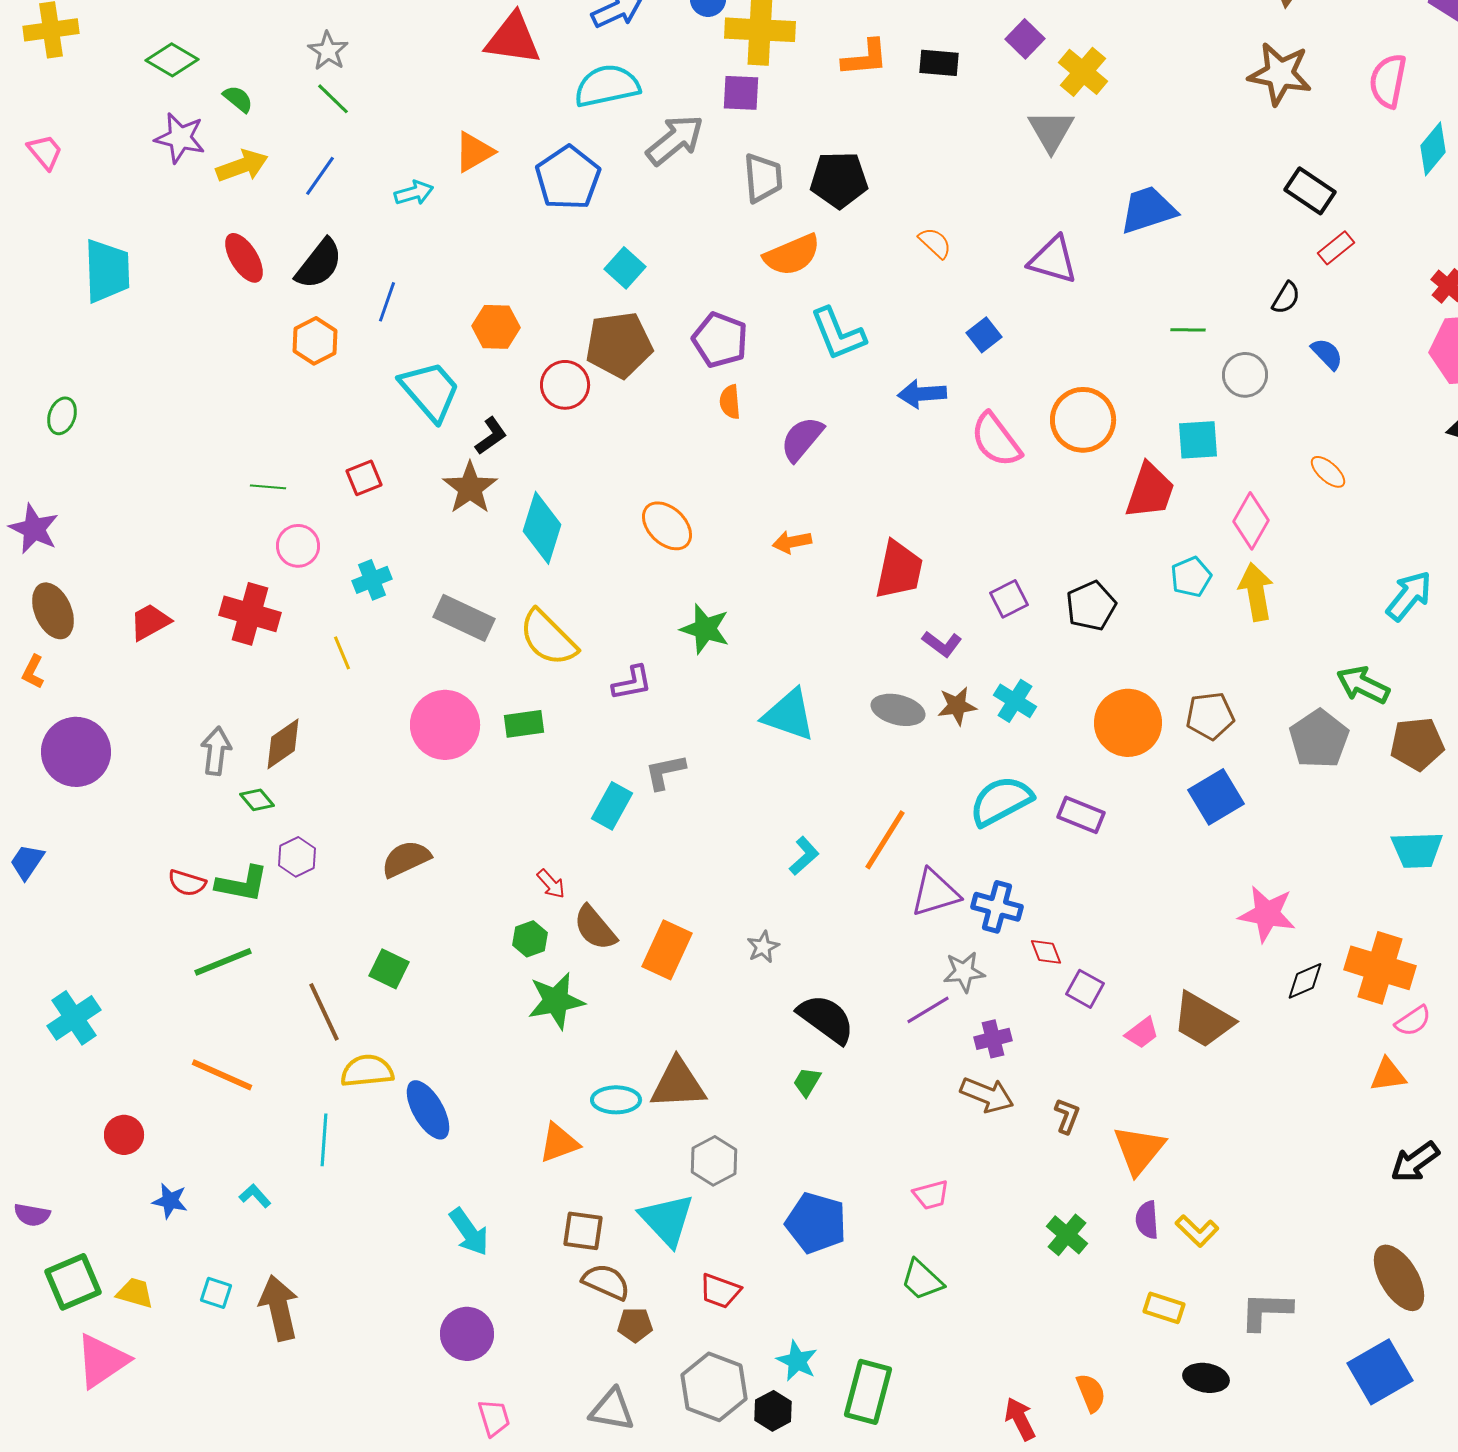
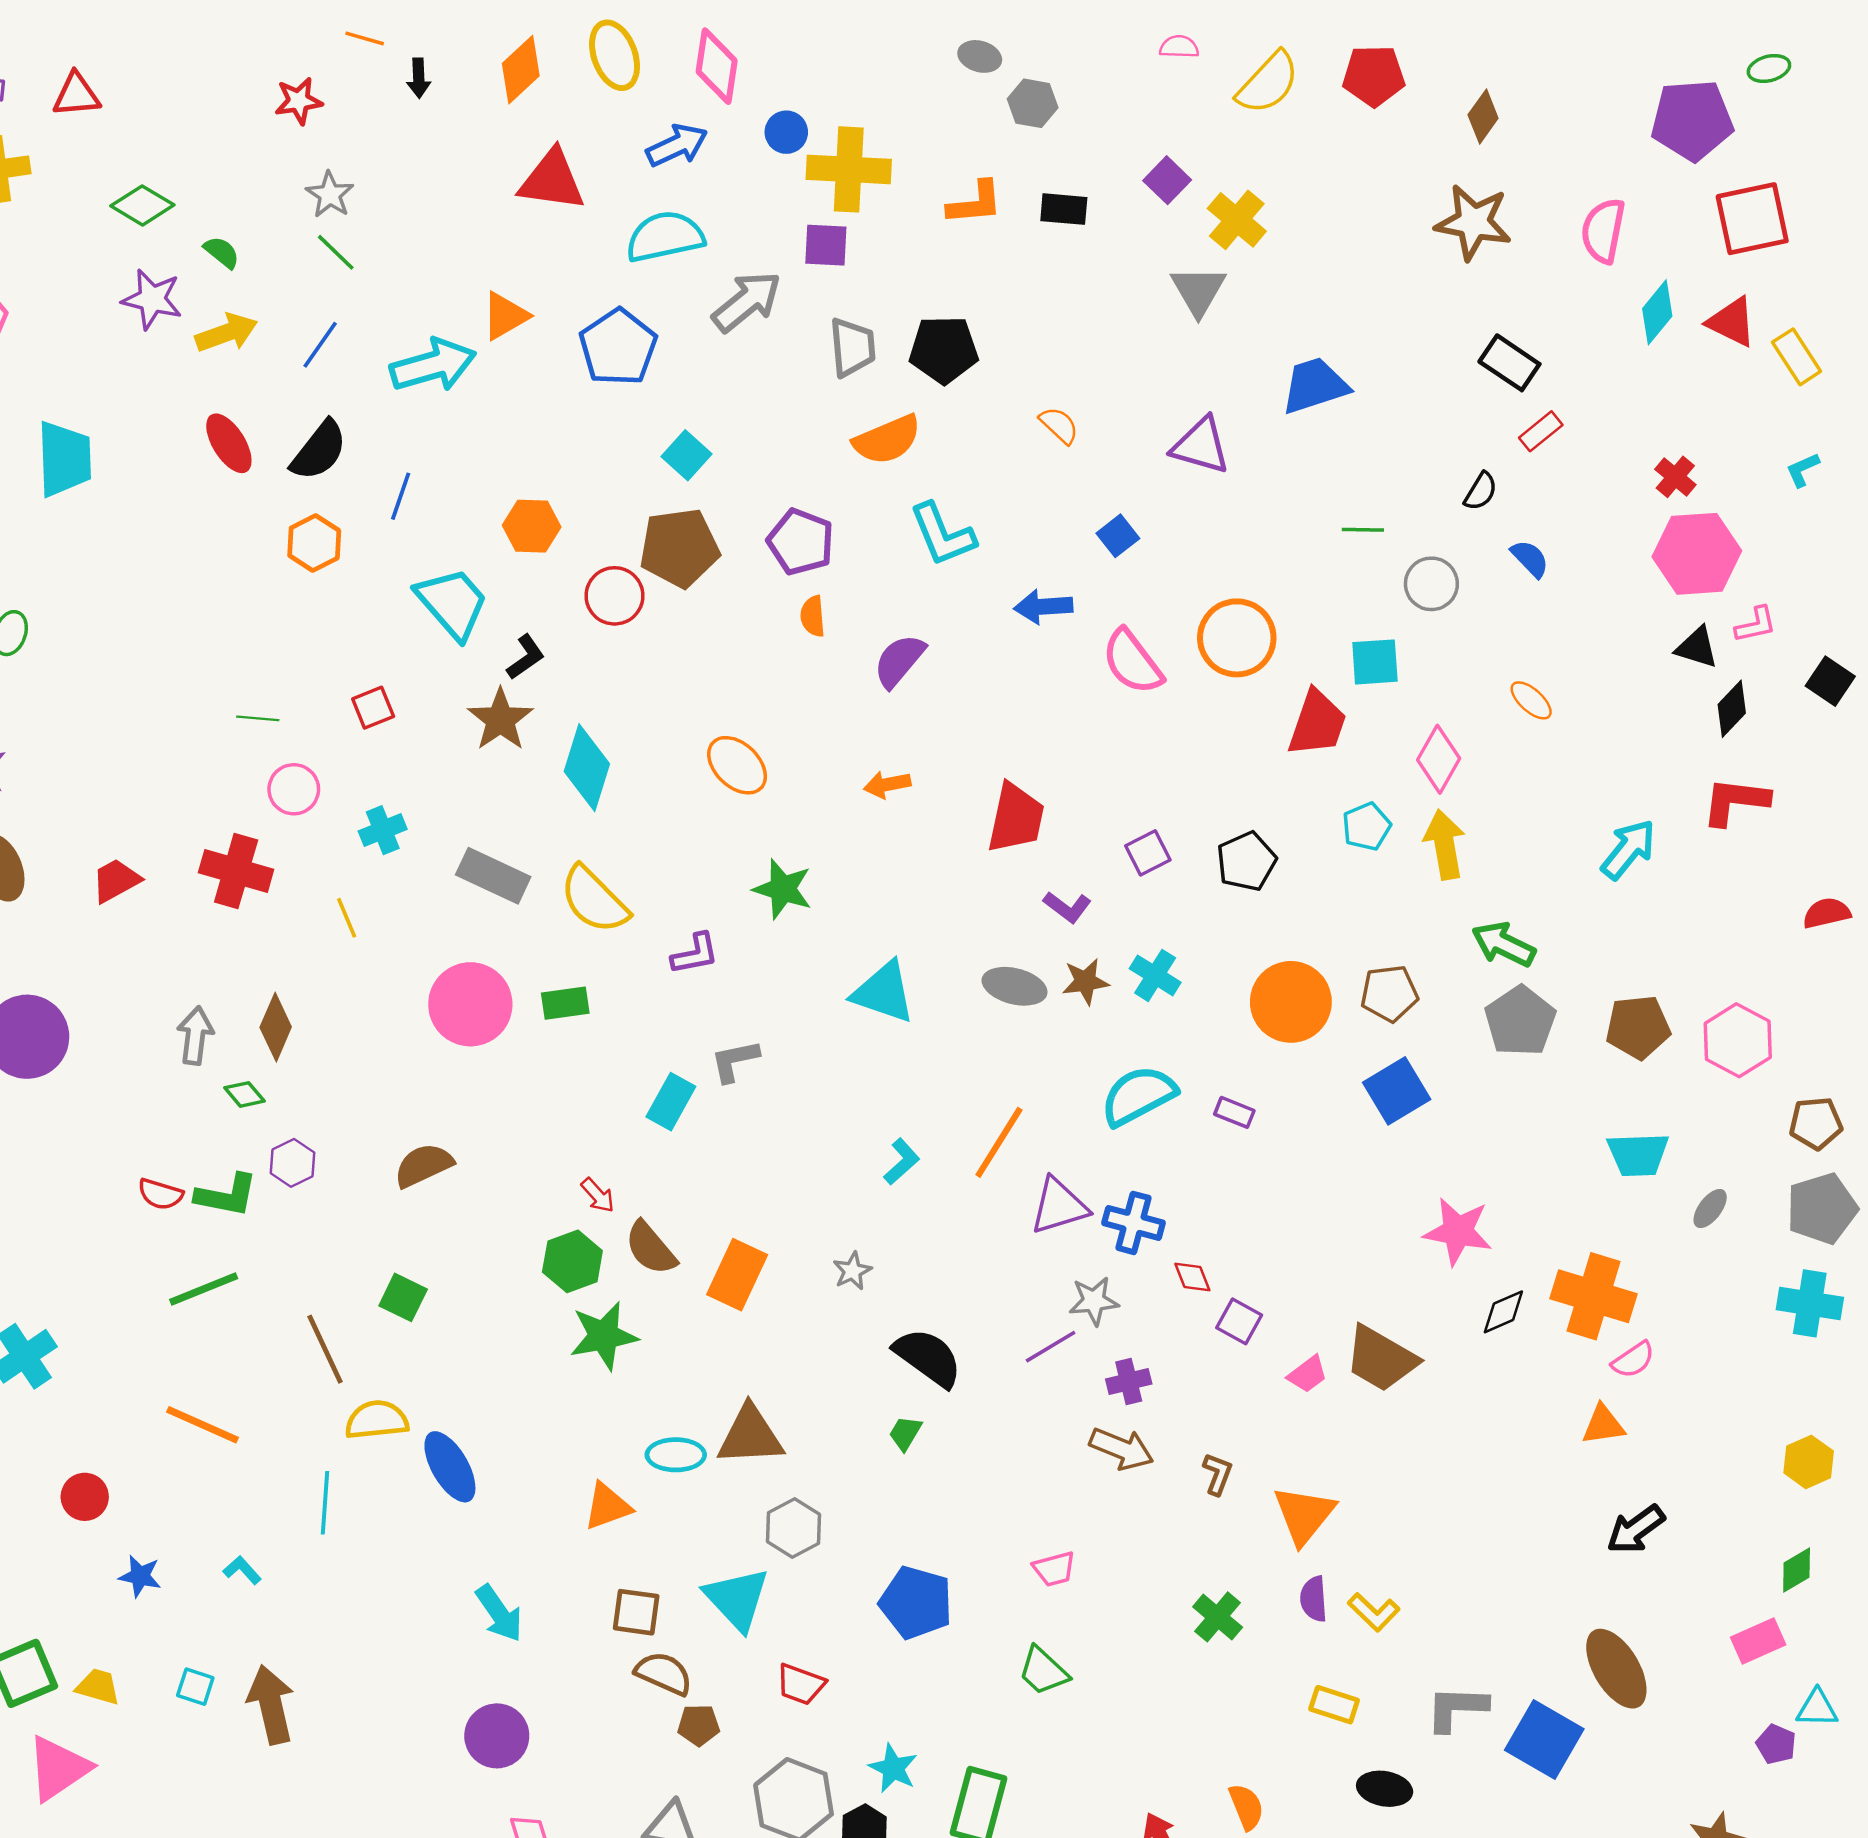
cyan arrow: (414, 193) -> (433, 365), size x1.8
green arrow: (1363, 685) -> (1503, 944), moved
brown diamond: (283, 744) -> (276, 1027), turned -32
purple rectangle: (1081, 815) -> (1234, 1112), size x0.7
green hexagon: (530, 939) -> (572, 1261), size x1.4
blue square: (1380, 1372) -> (1544, 1739), moved, turned -30

